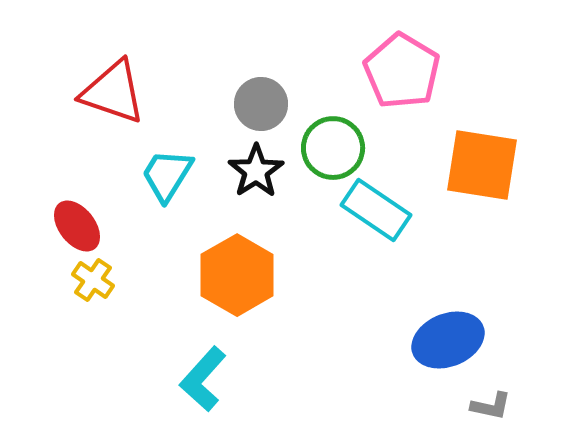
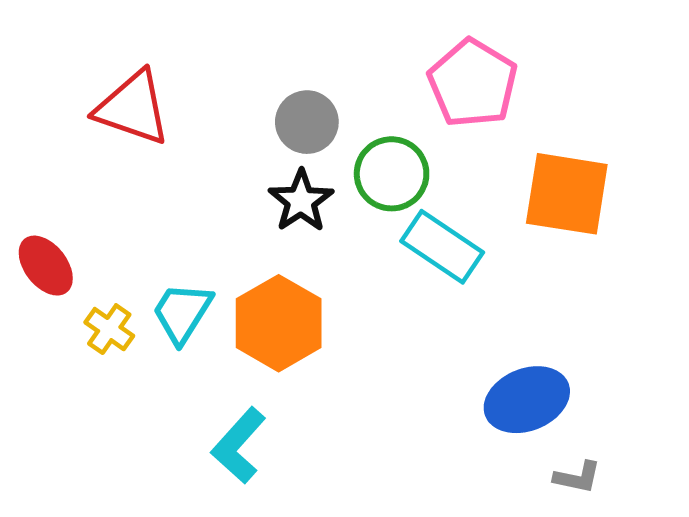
cyan trapezoid: (167, 175) -> (182, 313), moved
red ellipse: (77, 226) -> (46, 266), moved

